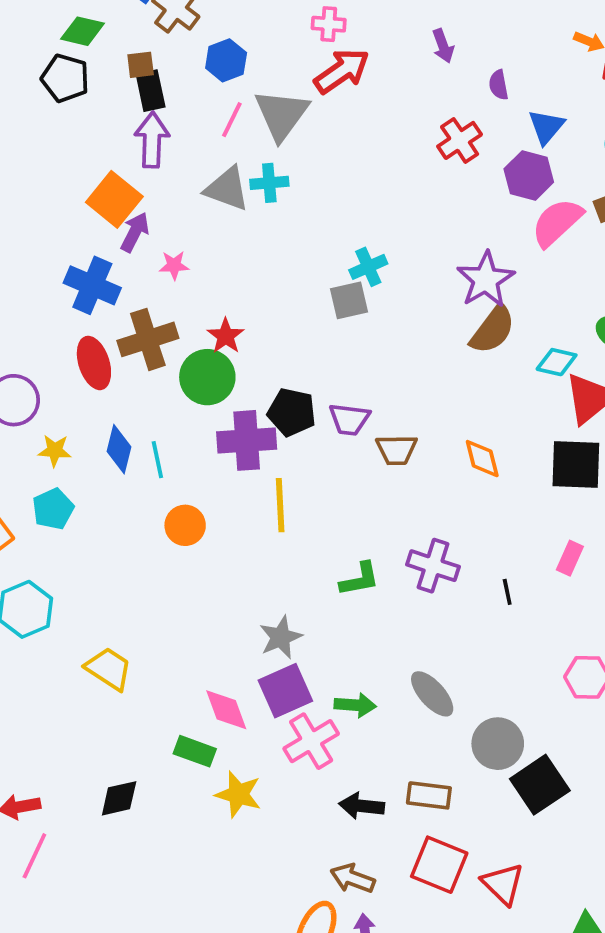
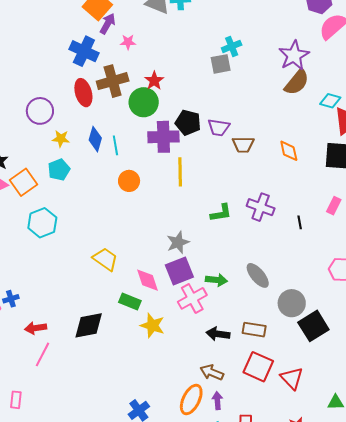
yellow trapezoid: (109, 669) -> (105, 259), moved
black diamond: (119, 798) -> (89, 325), size x1.4

